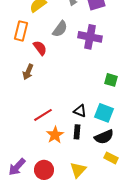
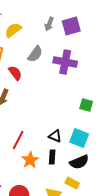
red line: (43, 115) -> (18, 140), turned -30
yellow rectangle: (111, 158) -> (72, 183), moved

